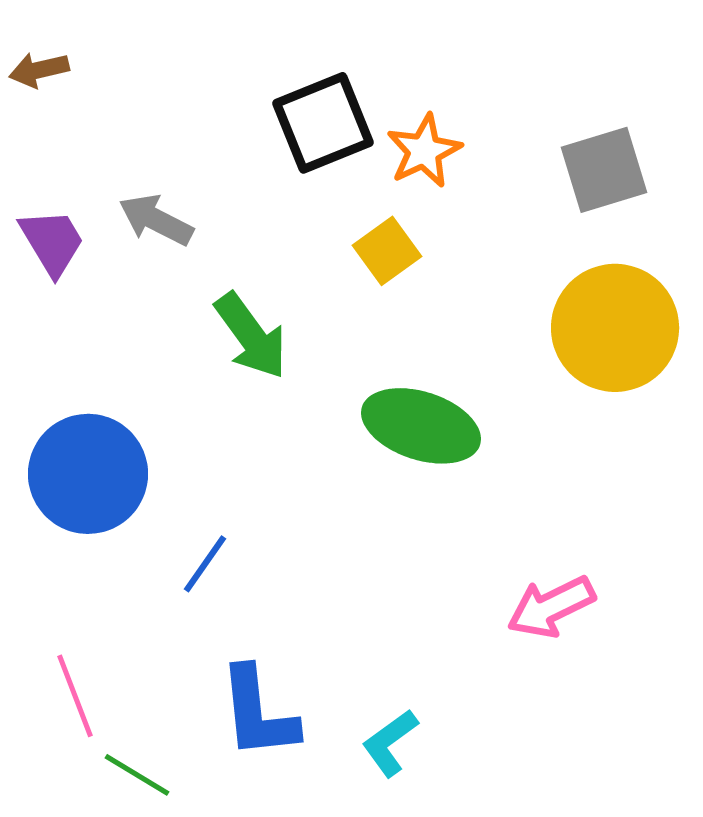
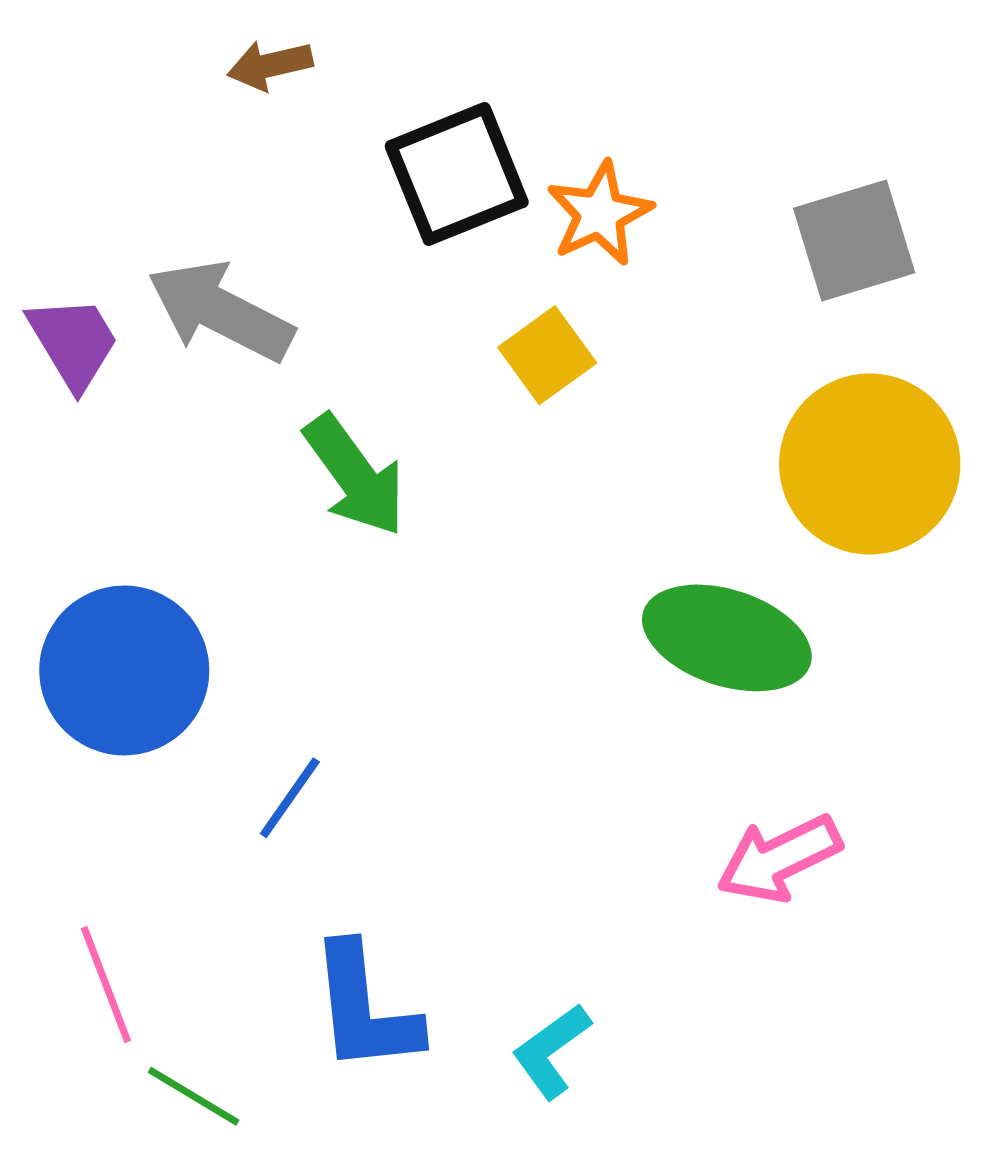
brown arrow: (39, 70) -> (270, 65), moved
gray arrow: (156, 220) -> (220, 311), size x1.4
green ellipse: (421, 426) -> (727, 638), moved

